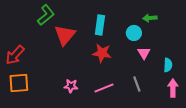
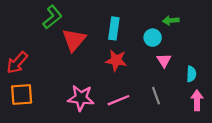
pink star: (71, 86) -> (81, 98), size x1.6

